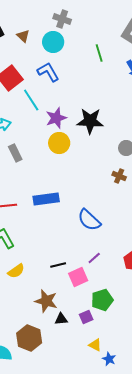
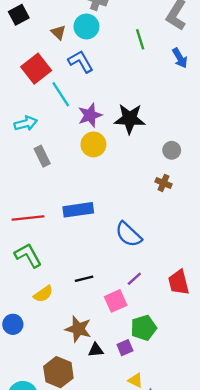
brown triangle: (23, 36) -> (58, 32), moved
black line: (58, 265) -> (84, 279), moved

